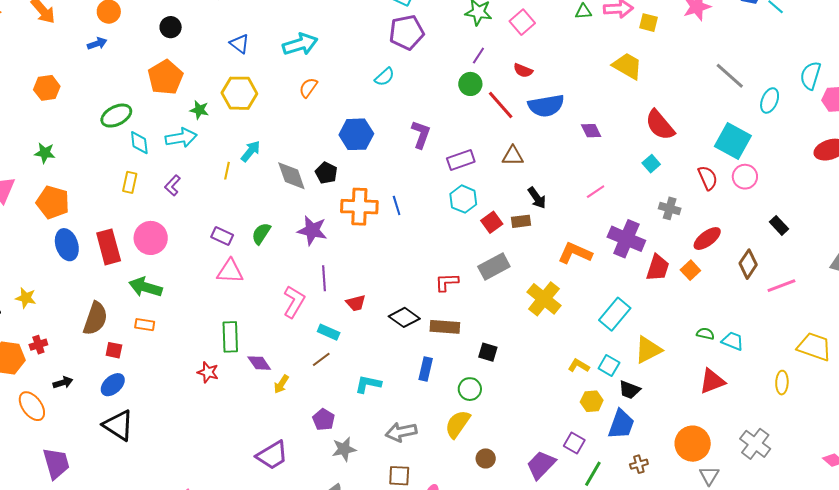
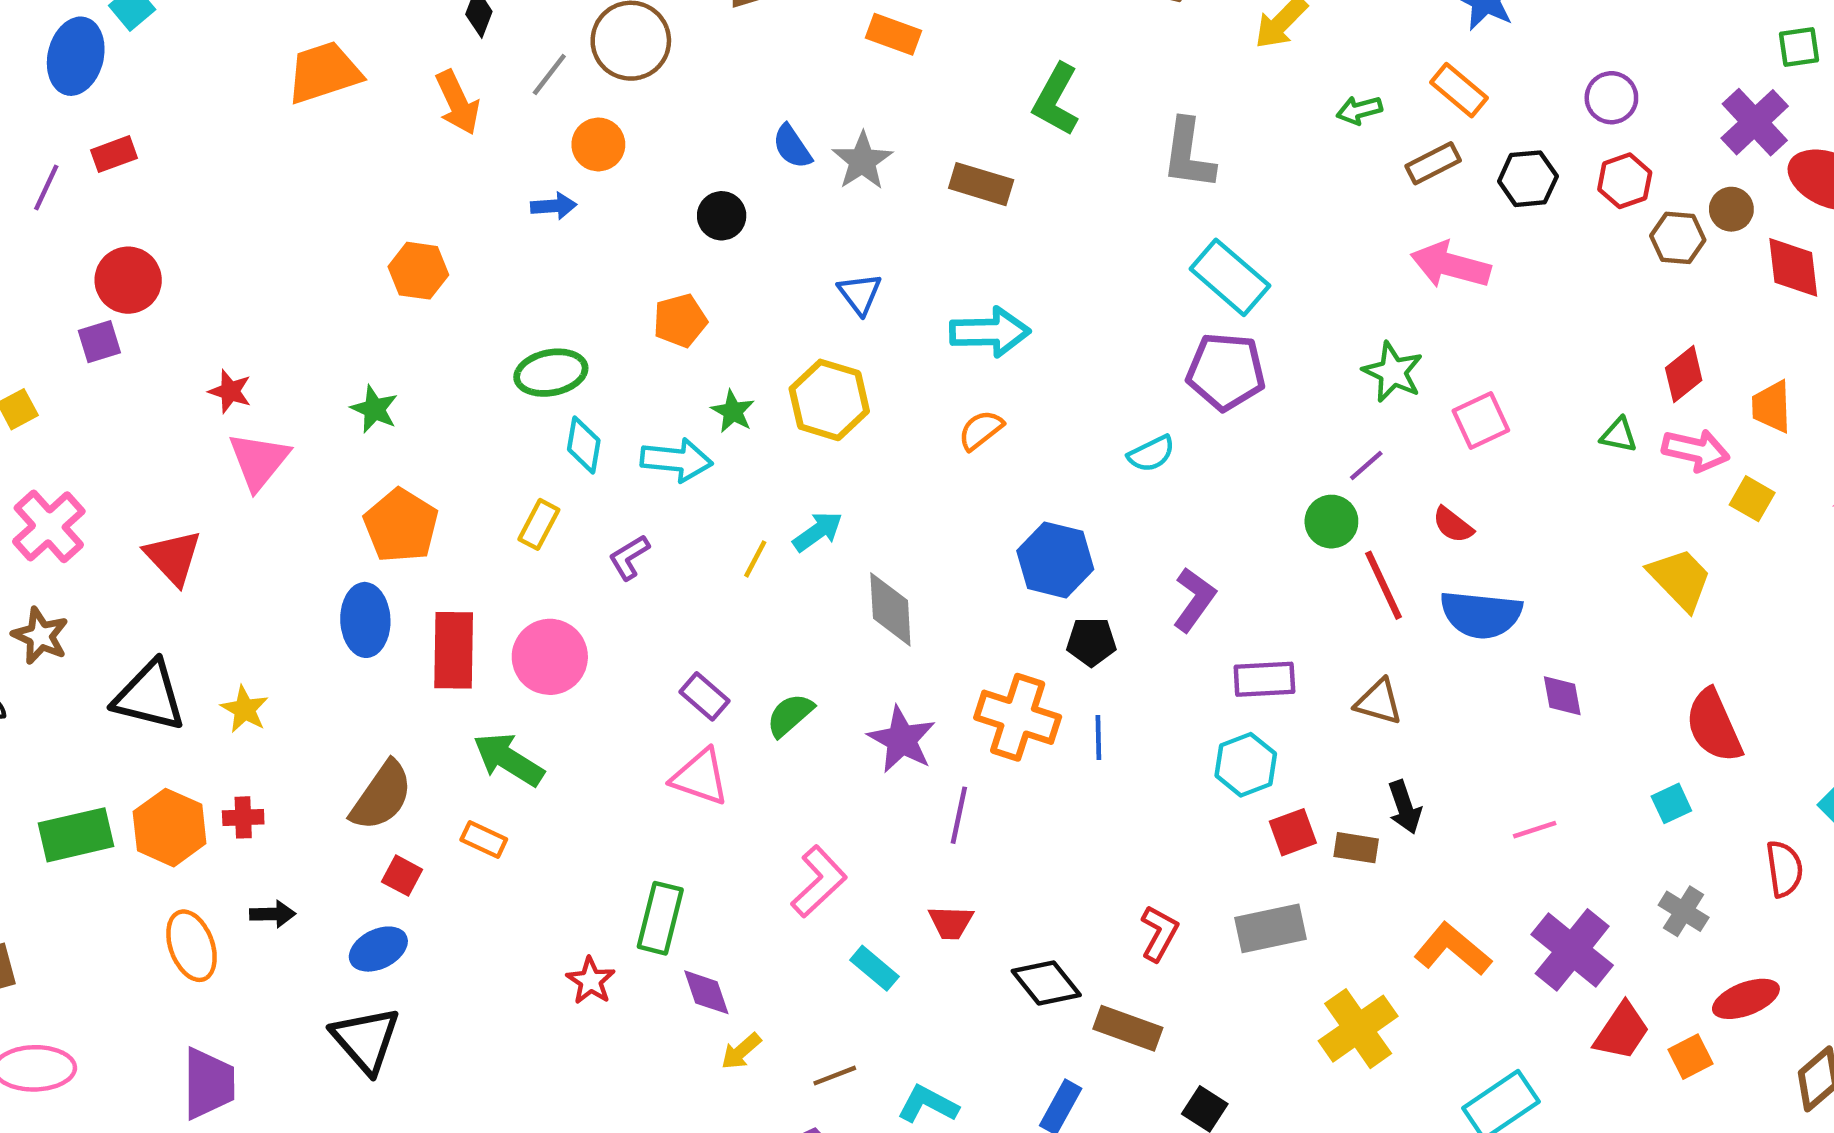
orange pentagon: (165, 77) -> (680, 321), size x0.7
black pentagon: (326, 173) -> (1091, 642), moved, turned 30
orange pentagon: (53, 202) -> (401, 526), moved
purple line: (324, 278) -> (959, 815), moved
red L-shape: (447, 282) -> (1159, 933), turned 105
brown line: (321, 359) -> (835, 1076), moved

